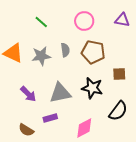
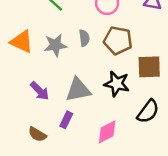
brown square: (119, 74) -> (149, 67), size x1.5
purple rectangle: (50, 118) -> (66, 120), turned -48

